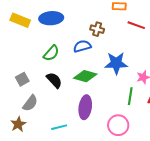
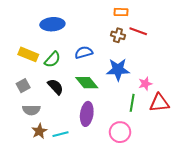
yellow rectangle: (20, 20) -> (28, 54), moved
brown cross: (97, 29) -> (118, 35), moved
green diamond: (85, 76) -> (87, 83), turned 35
gray semicircle: (30, 103) -> (31, 110), turned 54
brown star: (18, 124) -> (39, 131), moved

